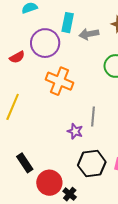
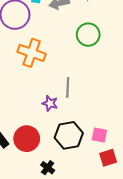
red circle: (49, 183) -> (27, 139), moved

